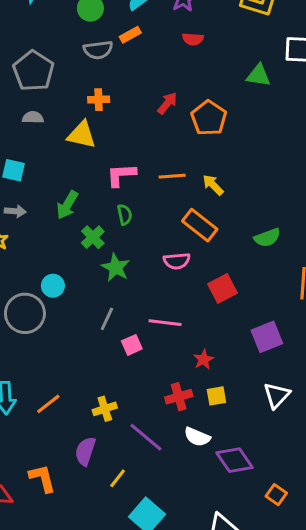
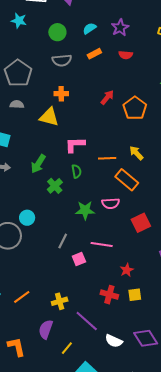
orange rectangle: (130, 35) -> (94, 54), moved
orange line: (172, 176) -> (107, 158), moved
green star: (116, 267) -> (85, 210), moved, turned -30
red cross: (179, 397) -> (109, 295), turned 30
white semicircle: (197, 437) -> (114, 341), moved

